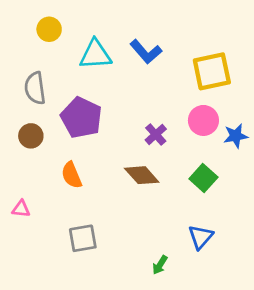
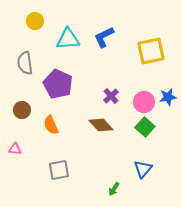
blue L-shape: (146, 52) -> (104, 37), turned 105
pink circle: (203, 120) -> (144, 102), moved
brown circle: (31, 136) -> (22, 110), moved

